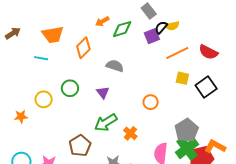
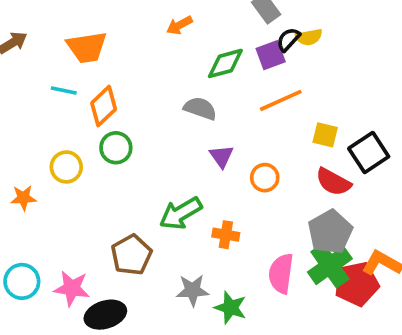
green diamond: (122, 29) -> (225, 63), moved
orange diamond: (83, 48) -> (104, 106), moved
red semicircle: (208, 52) -> (333, 182), moved
orange line: (177, 53) -> (281, 100), moved
purple triangle: (103, 92) -> (221, 156), moved
orange cross: (130, 133) -> (226, 235), turned -32

